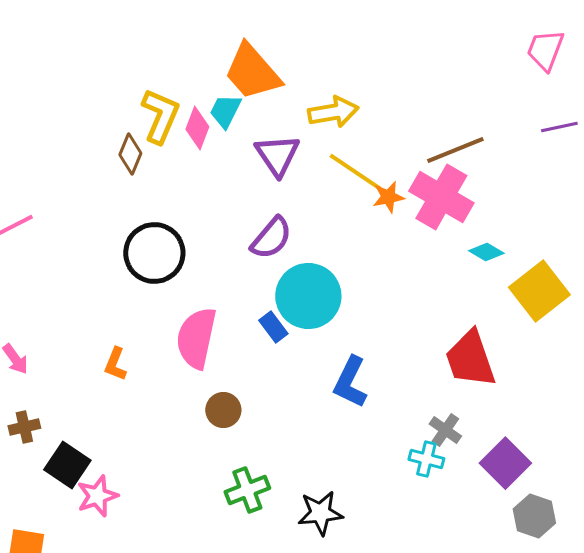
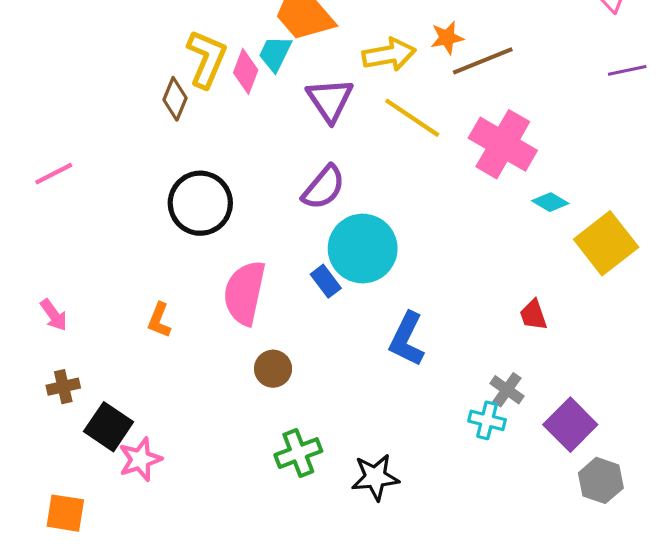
brown line: (455, 150) -> (483, 61), moved
orange star: (388, 197) -> (447, 38), moved
red trapezoid: (470, 359) -> (533, 315), size x0.5

